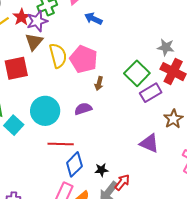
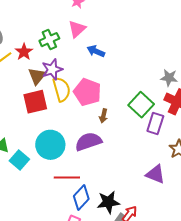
purple star: (37, 21) -> (52, 69), moved
red square: (16, 68) -> (35, 102), moved
purple rectangle: (151, 93) -> (155, 124), turned -40
purple semicircle: (83, 109) -> (88, 142), size x1.5
black star: (101, 170) -> (108, 202), size x1.6

